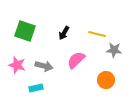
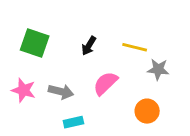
cyan rectangle: (36, 88) -> (73, 122), moved

